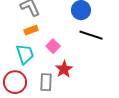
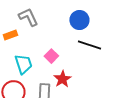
orange rectangle: (31, 30) -> (10, 35), moved

